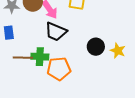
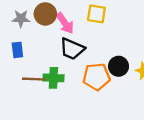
orange pentagon: (59, 69) -> (96, 77), moved

